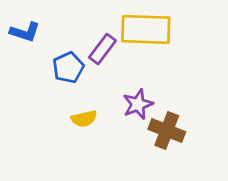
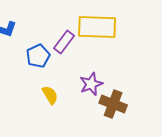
yellow semicircle: (84, 119) -> (50, 95), turned -108

